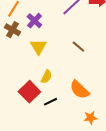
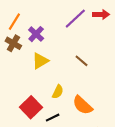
yellow triangle: (38, 47) -> (40, 61), turned 30
yellow semicircle: (46, 77) -> (58, 92), moved

